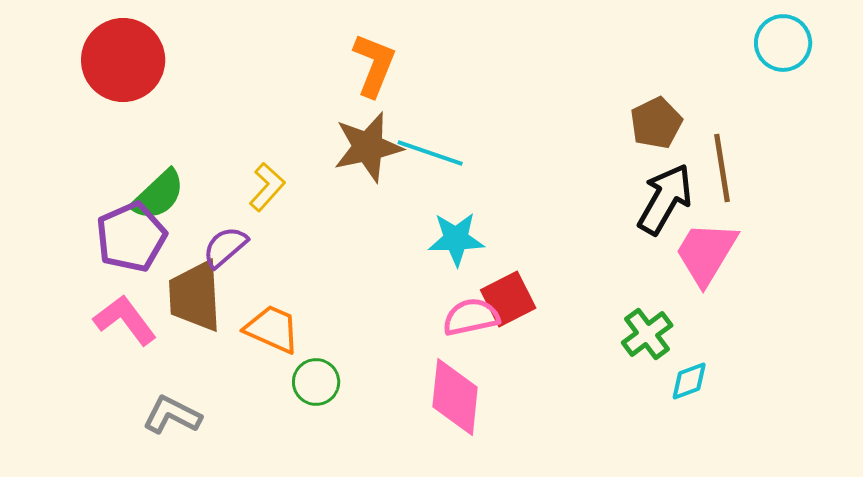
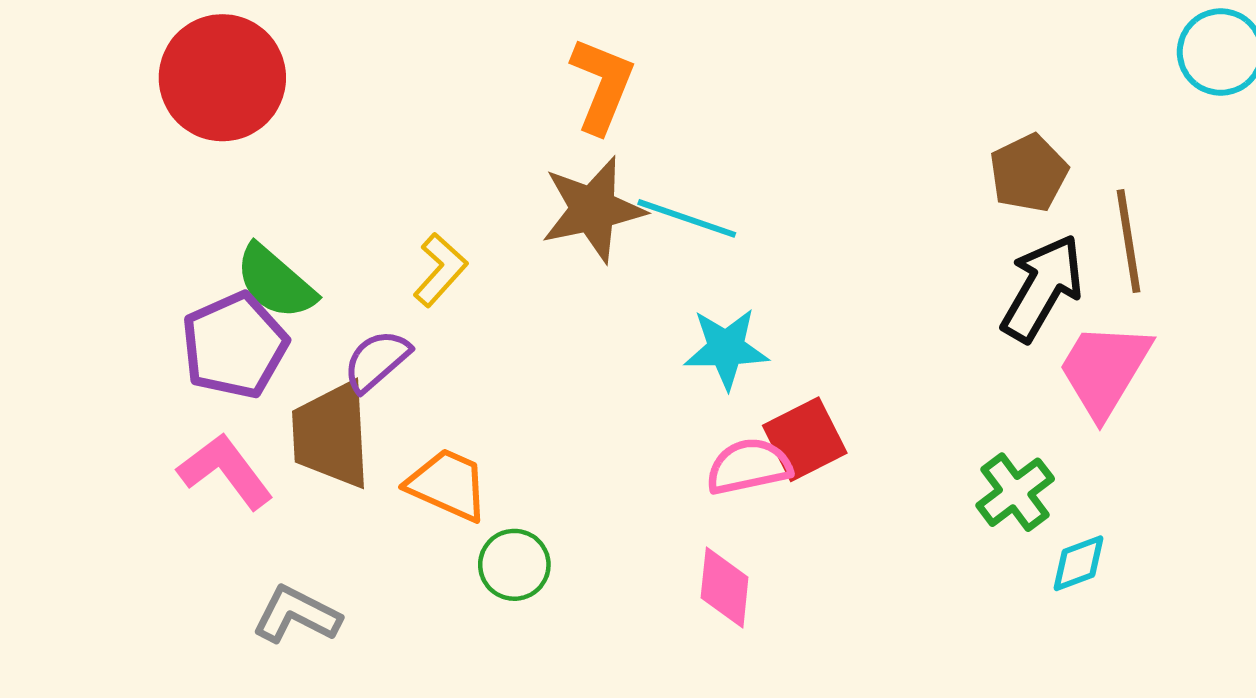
green semicircle: (158, 195) -> (275, 282), turned 84
pink diamond: (455, 397) -> (725, 587), size x0.7

